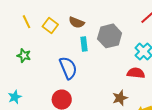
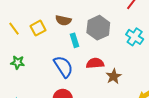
yellow square: (50, 25) -> (38, 28), turned 35
red semicircle: (136, 73) -> (95, 63), moved
brown star: (120, 98) -> (114, 76), moved

